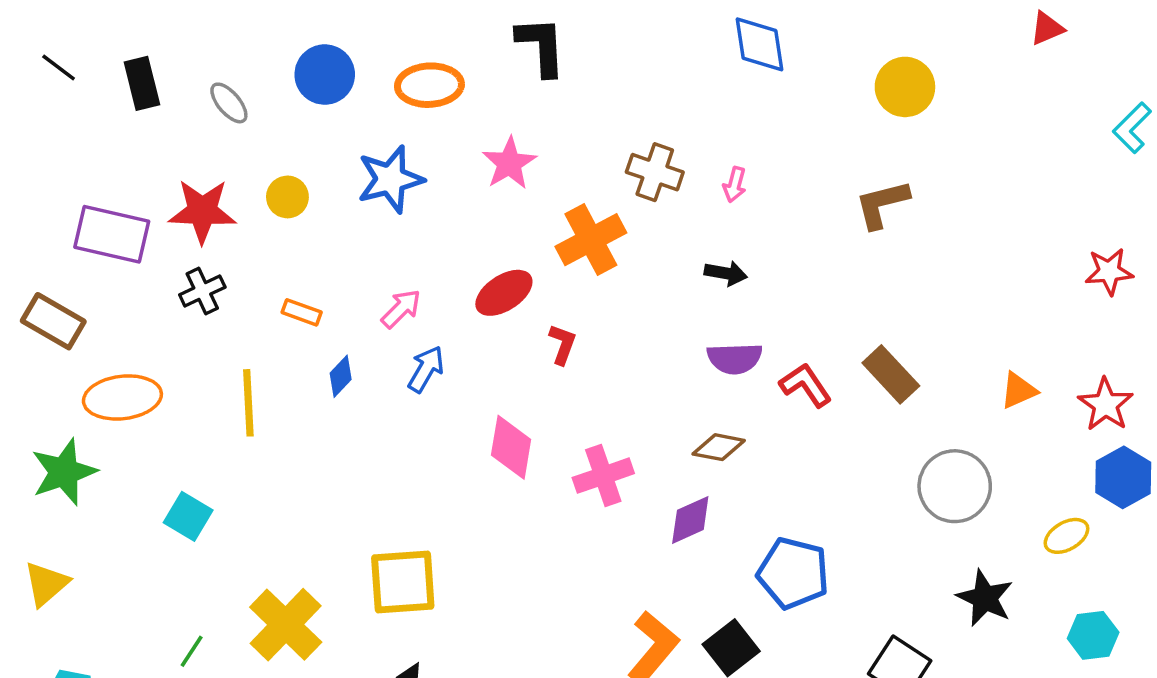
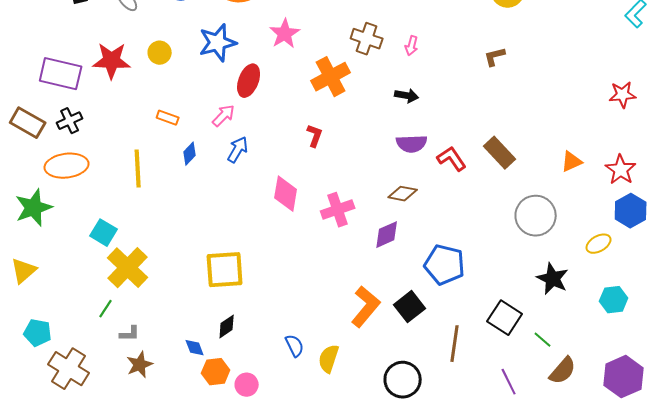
brown L-shape: (882, 204) -> (495, 57), size x0.7
black cross: (202, 291) -> (70, 121), moved
red ellipse: (504, 293) -> (249, 81), moved, turned -36
yellow cross: (286, 625) -> (128, 268), moved

